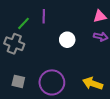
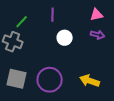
purple line: (44, 16) -> (53, 15), moved
gray square: (18, 81) -> (17, 79), size x1.5

